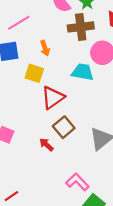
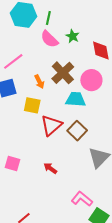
brown cross: (81, 27) -> (63, 73), moved, turned -30
brown square: (64, 127) -> (77, 131), moved

